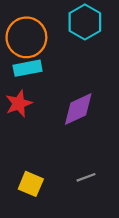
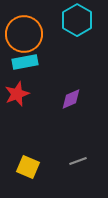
purple diamond: (78, 109) -> (71, 99), size x0.7

